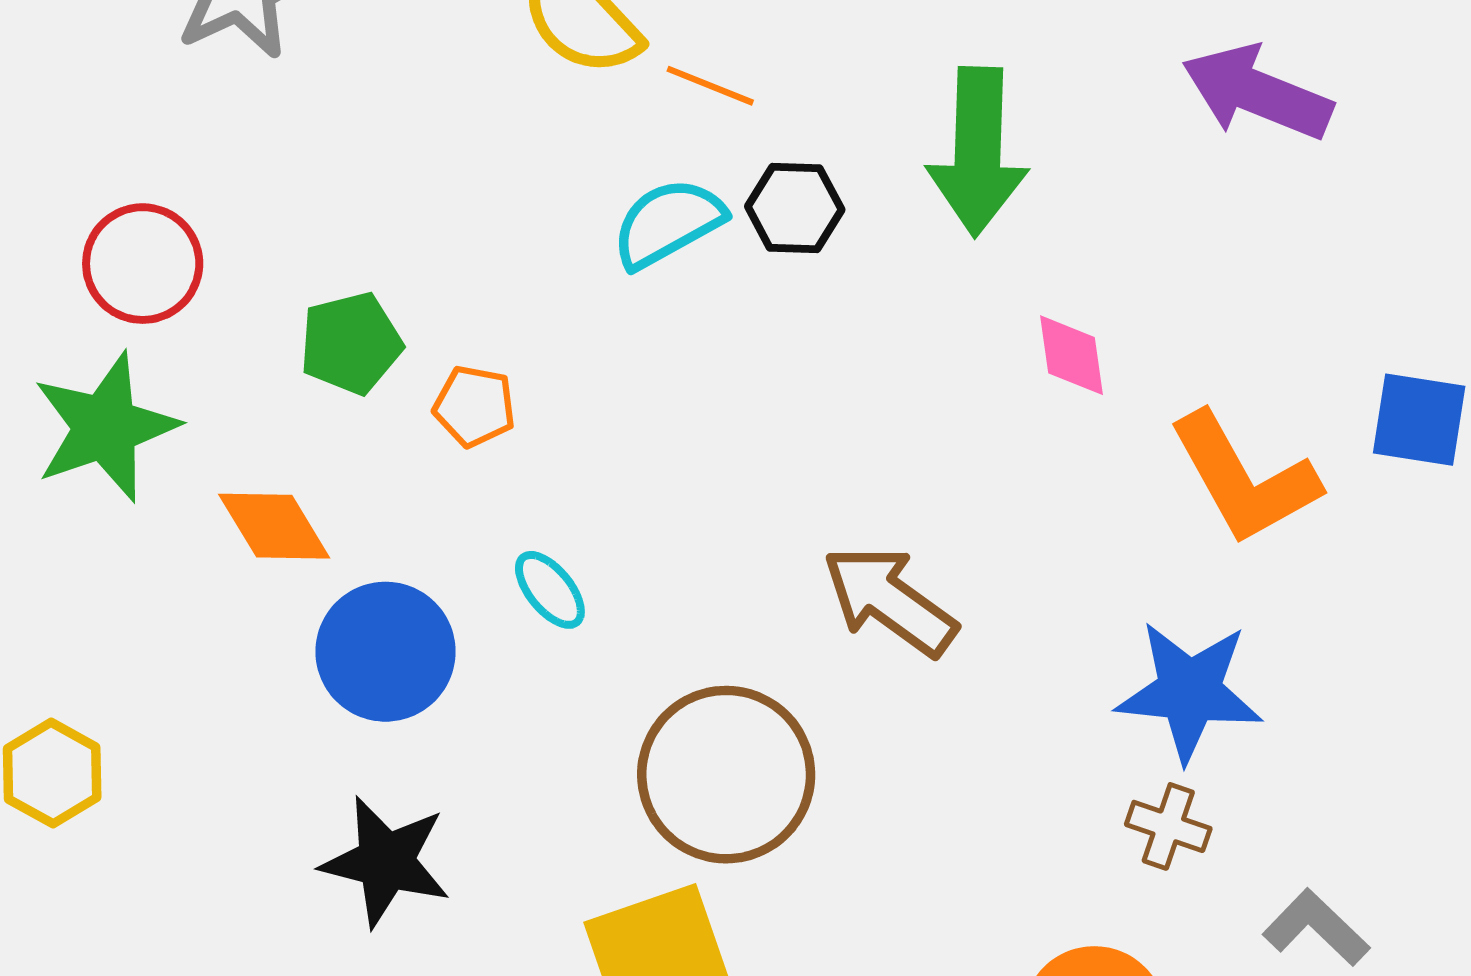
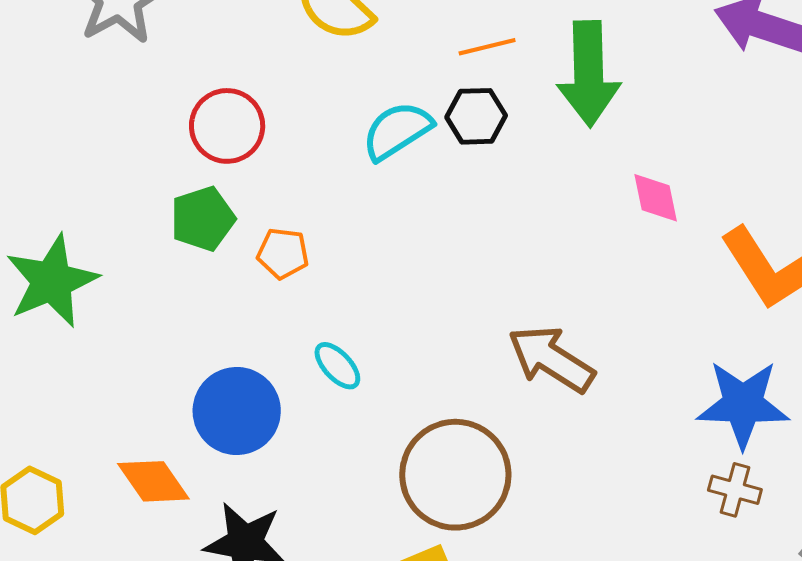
orange line: (710, 86) -> (487, 47), moved, turned -32
red circle: (143, 264) -> (227, 126), moved
orange diamond: (274, 526) -> (153, 481), moved

